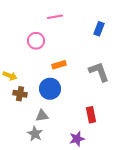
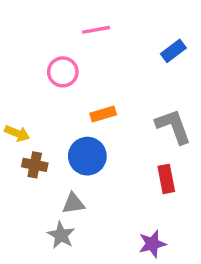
blue rectangle: (99, 29) -> (173, 51), turned 32
red rectangle: (91, 115) -> (166, 179), moved
purple star: (77, 139) -> (152, 244), moved

